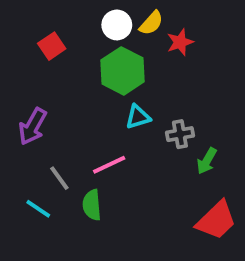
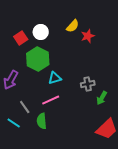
white circle: (117, 25) -> (41, 32), moved
green hexagon: (123, 71) -> (38, 59), moved
cyan triangle: (138, 117) -> (55, 78), moved

